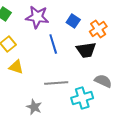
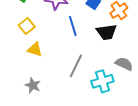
gray line: (56, 83) -> (76, 66), turned -60
gray star: (34, 107) -> (33, 85), moved

